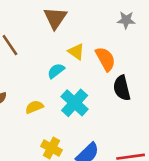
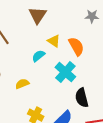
black semicircle: (122, 88) -> (82, 98), moved
cyan cross: (75, 103) -> (65, 72), moved

